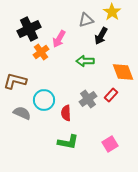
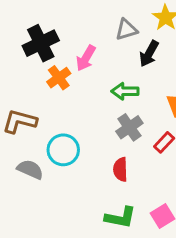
gray cross: (88, 99) -> (129, 127), moved
red semicircle: (66, 113) -> (120, 169), moved
green L-shape: (68, 142) -> (120, 218), moved

